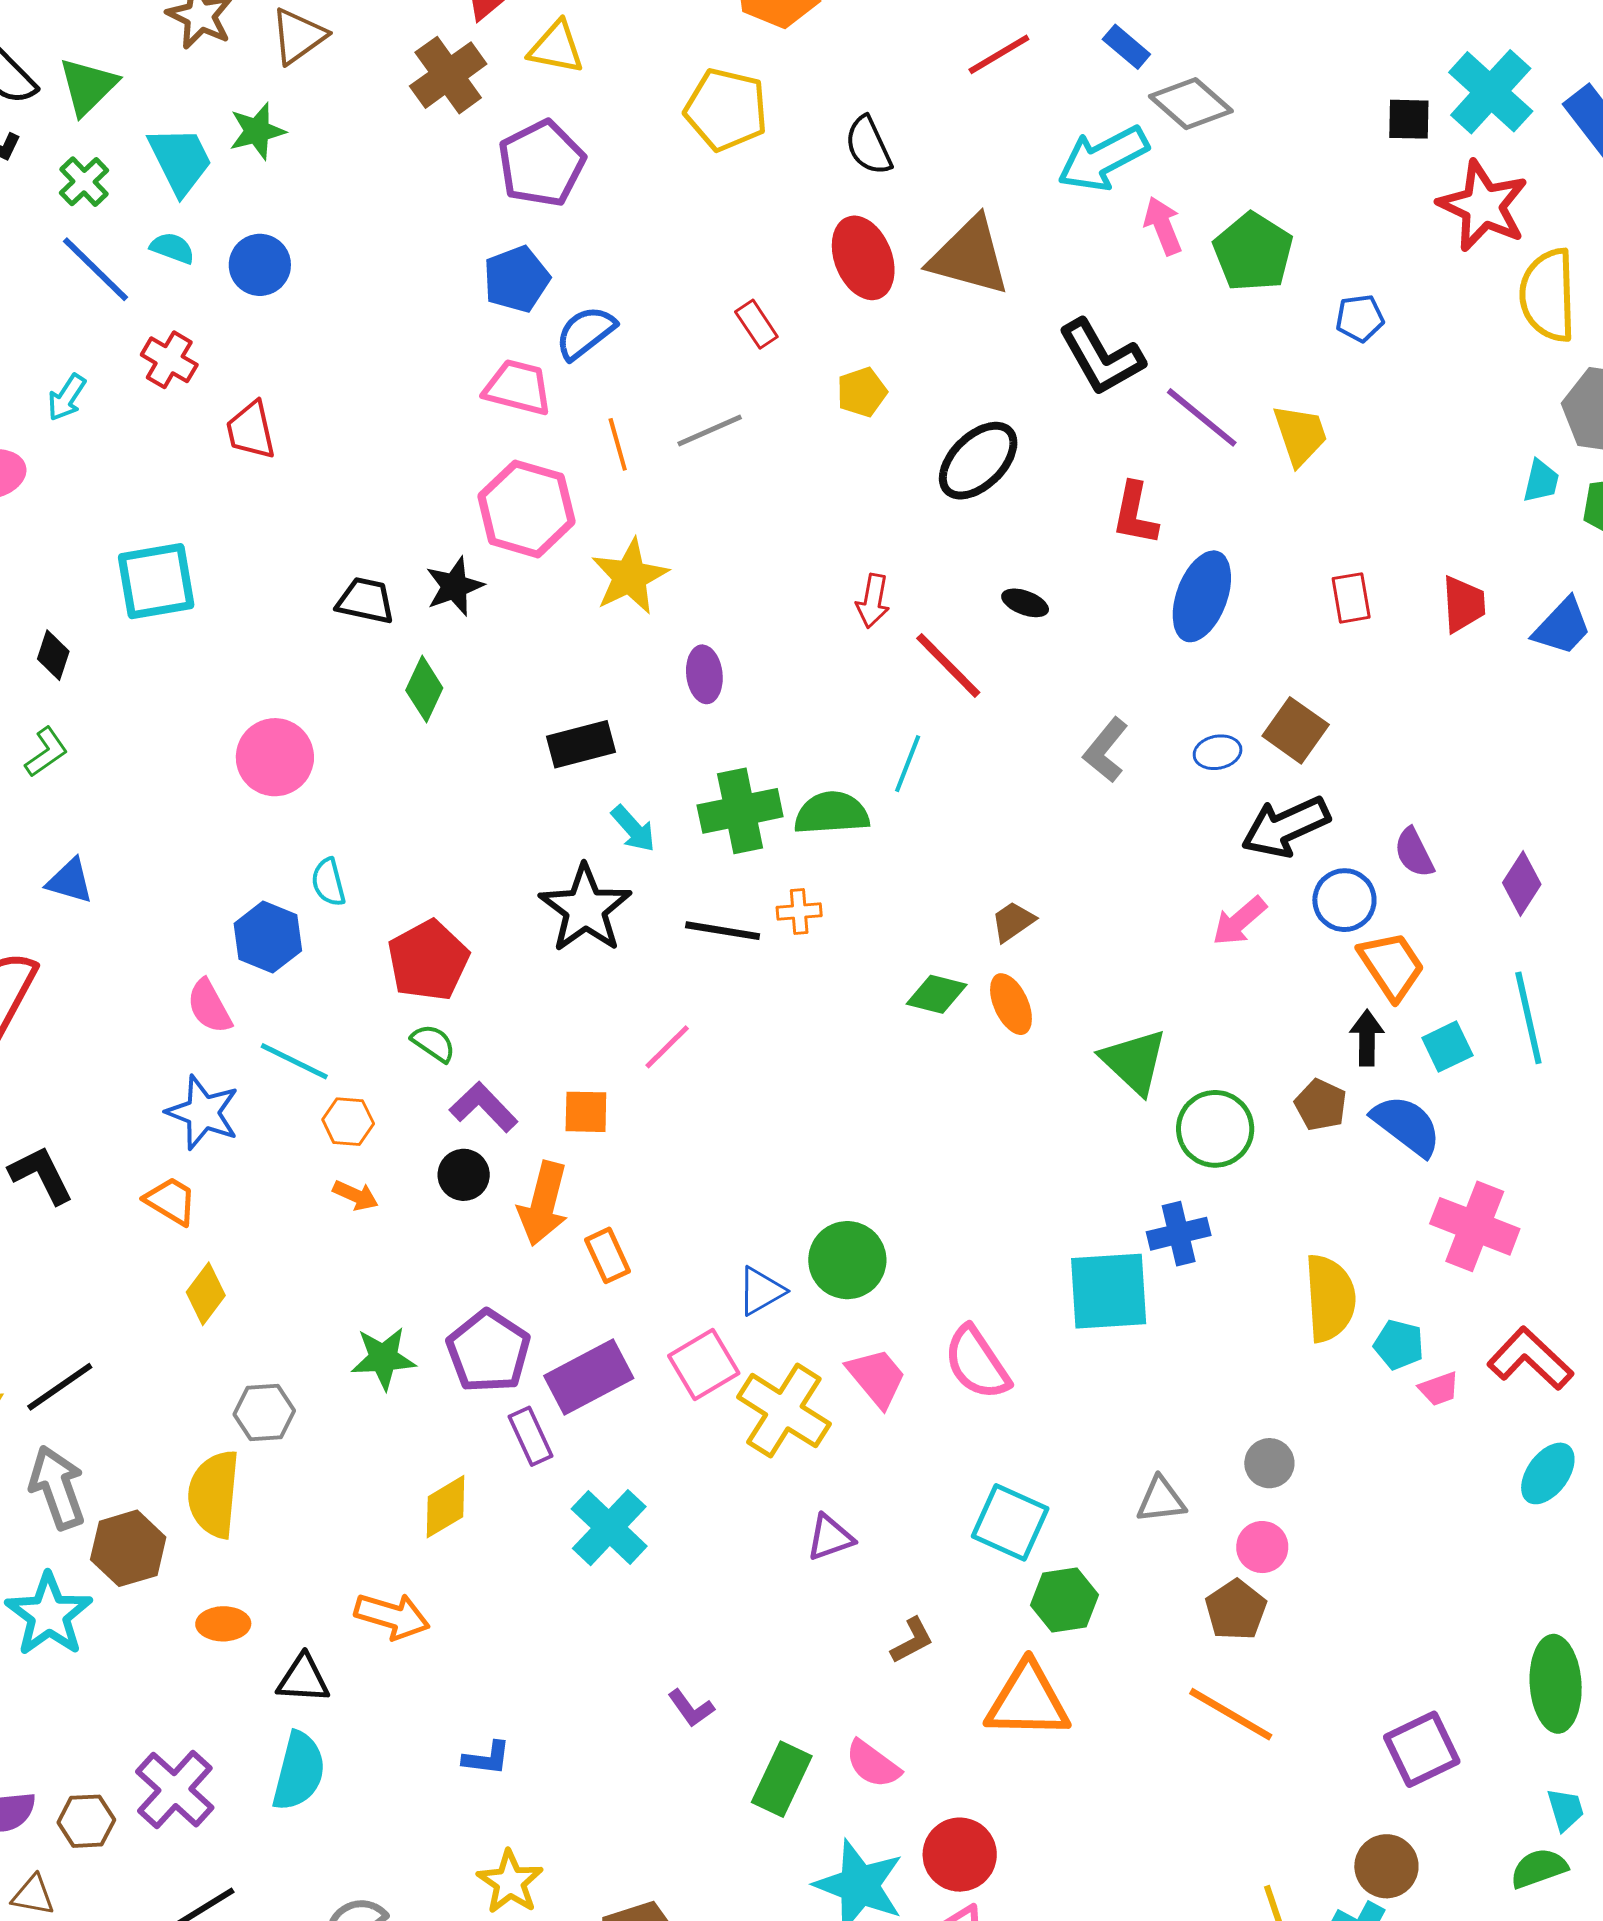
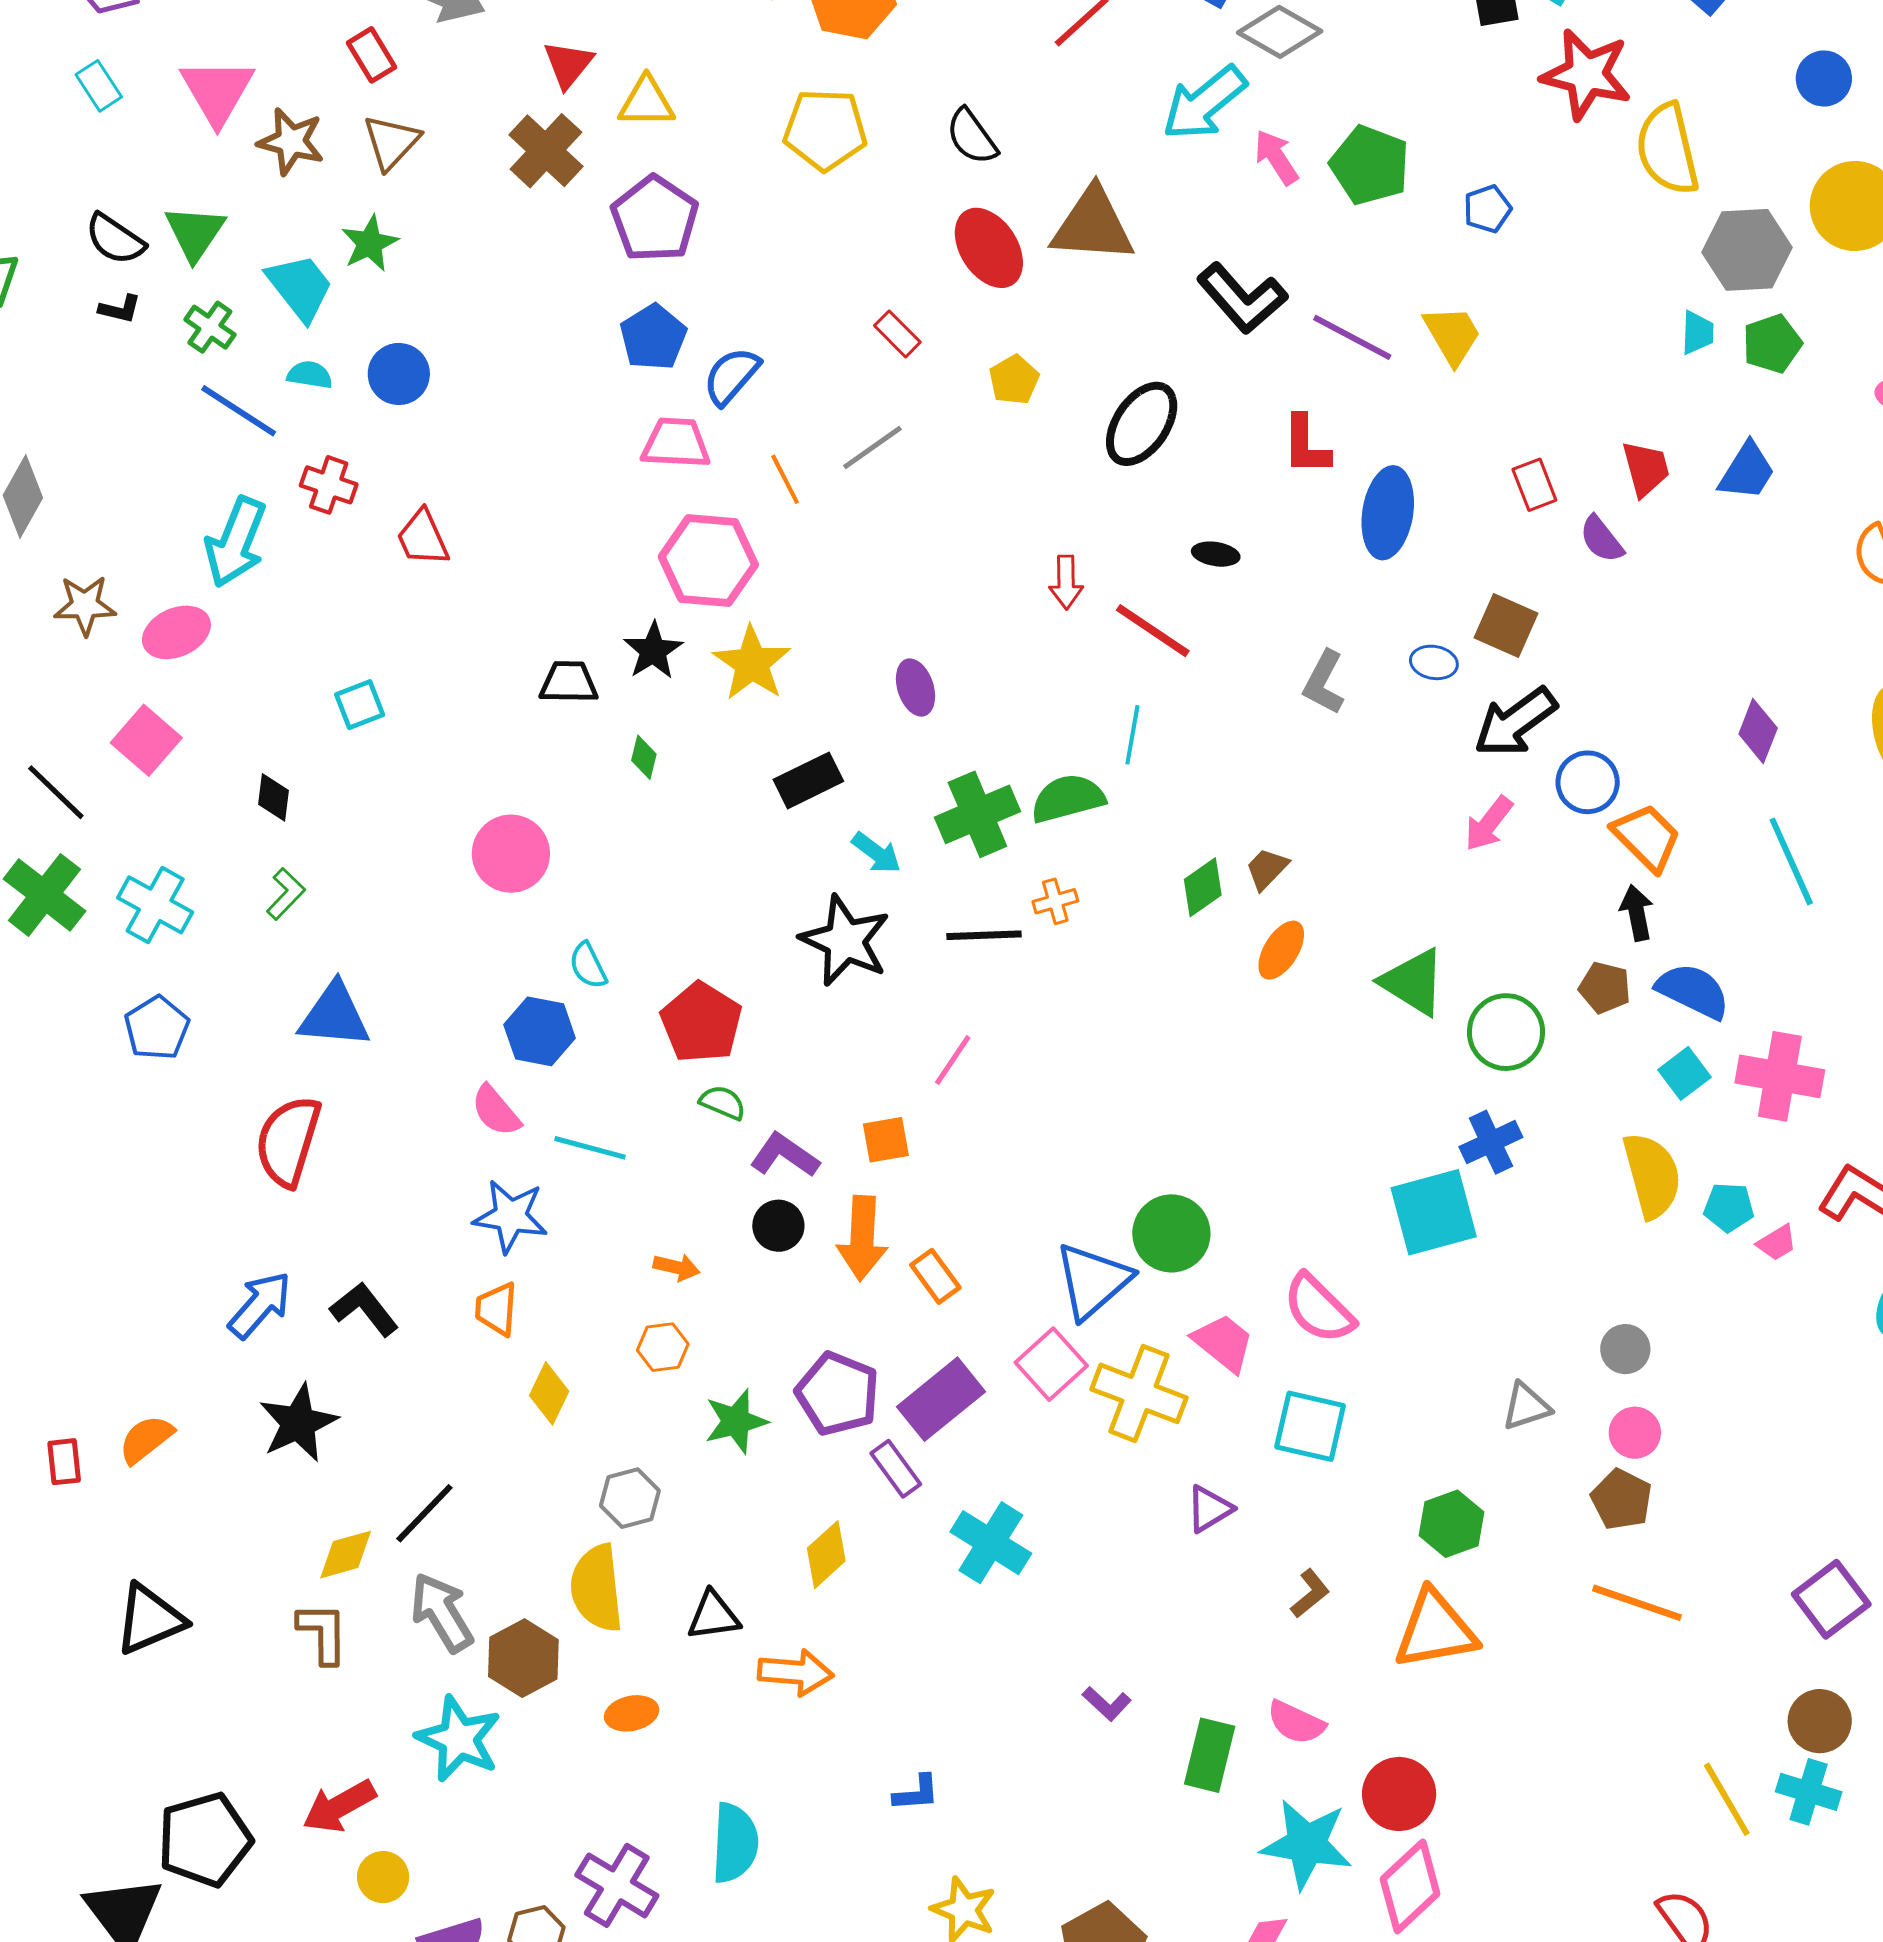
cyan arrow: (67, 397) -> (236, 542), size x1.8
yellow star: (630, 577) -> (752, 663), moved
cyan square: (156, 581) -> (360, 705), size x0.6
green diamond: (424, 689) -> (644, 757), size x0.7
blue ellipse: (1218, 752) -> (1434, 662), turned 33
purple semicircle: (1414, 853) -> (1601, 539), moved
blue triangle: (70, 881) -> (334, 1015), size x1.5
green diamond: (937, 994) -> (1203, 887), moved, turned -38
orange ellipse: (1011, 1004) -> (1281, 950), turned 68
cyan square: (1447, 1047) -> (1684, 1073), moved
orange hexagon: (348, 1122) -> (663, 1347), moved
orange trapezoid: (171, 1201) -> (497, 1309), turned -106
blue triangle: (761, 1291) -> (1093, 1281), size x1.6
cyan square: (1010, 1522) -> (1310, 1426), moved
black triangle: (303, 1679) -> (713, 1616), moved

